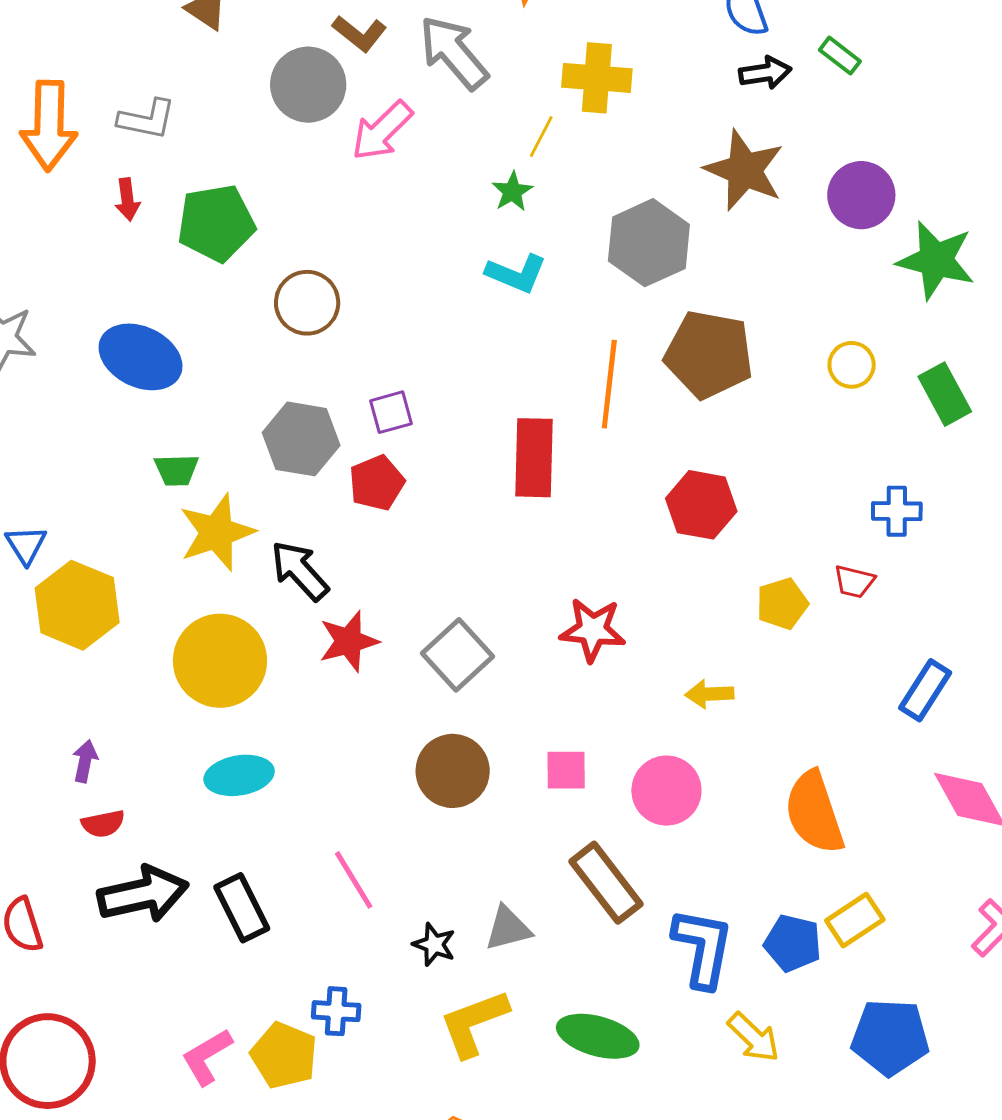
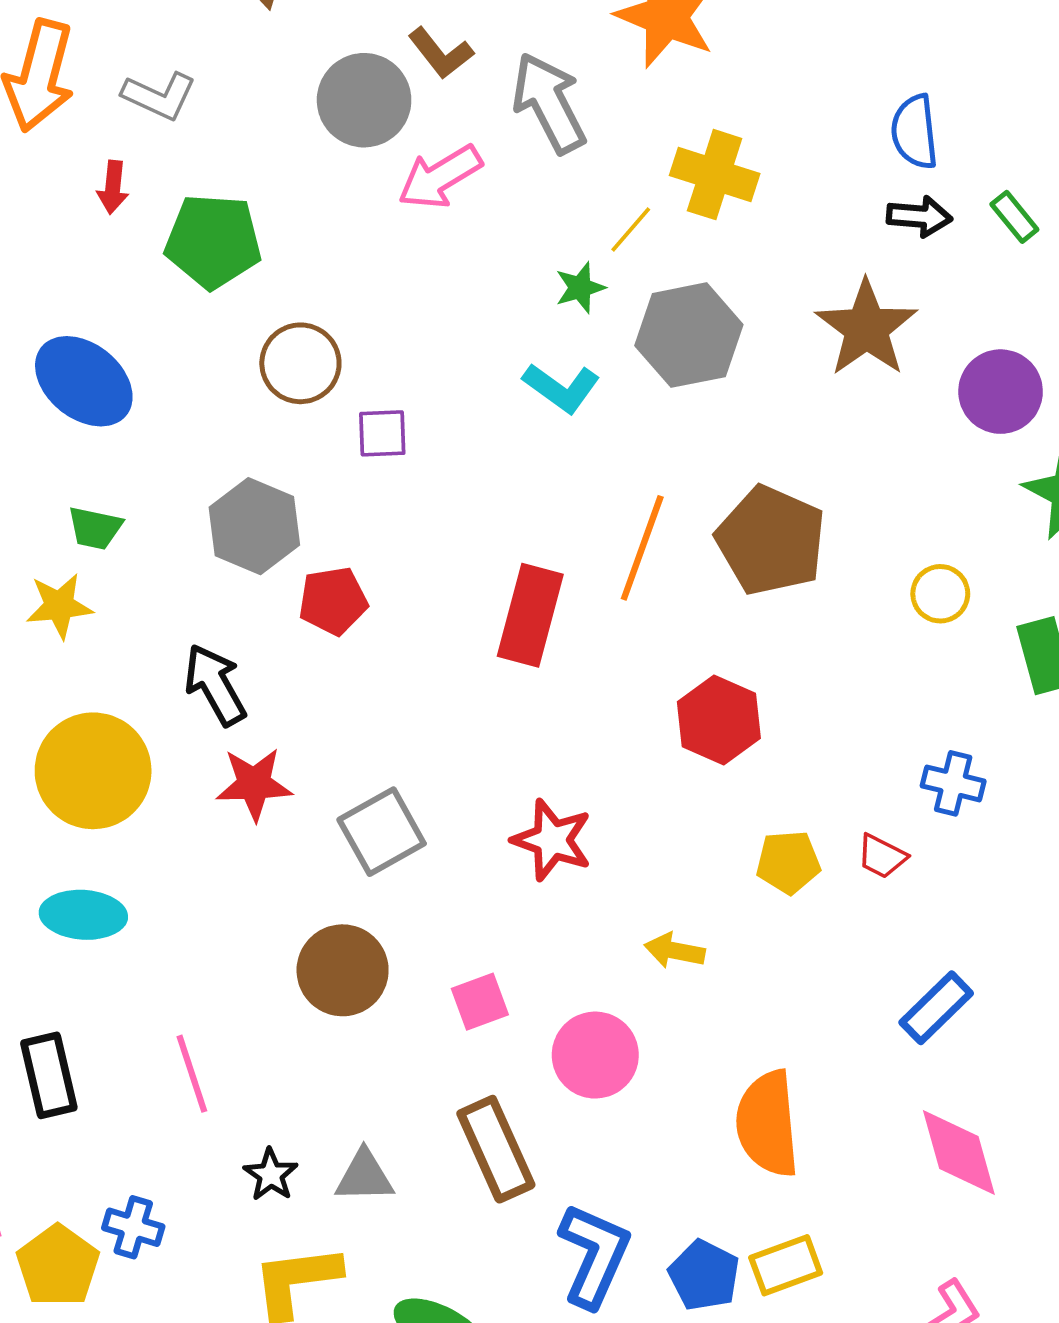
gray hexagon: (649, 243) -> (689, 335), moved
purple square: (391, 412) -> (382, 433), moved
yellow star: (217, 532) -> (59, 606), moved, size x0.7
pink square: (566, 770) -> (480, 1002), turned -33

